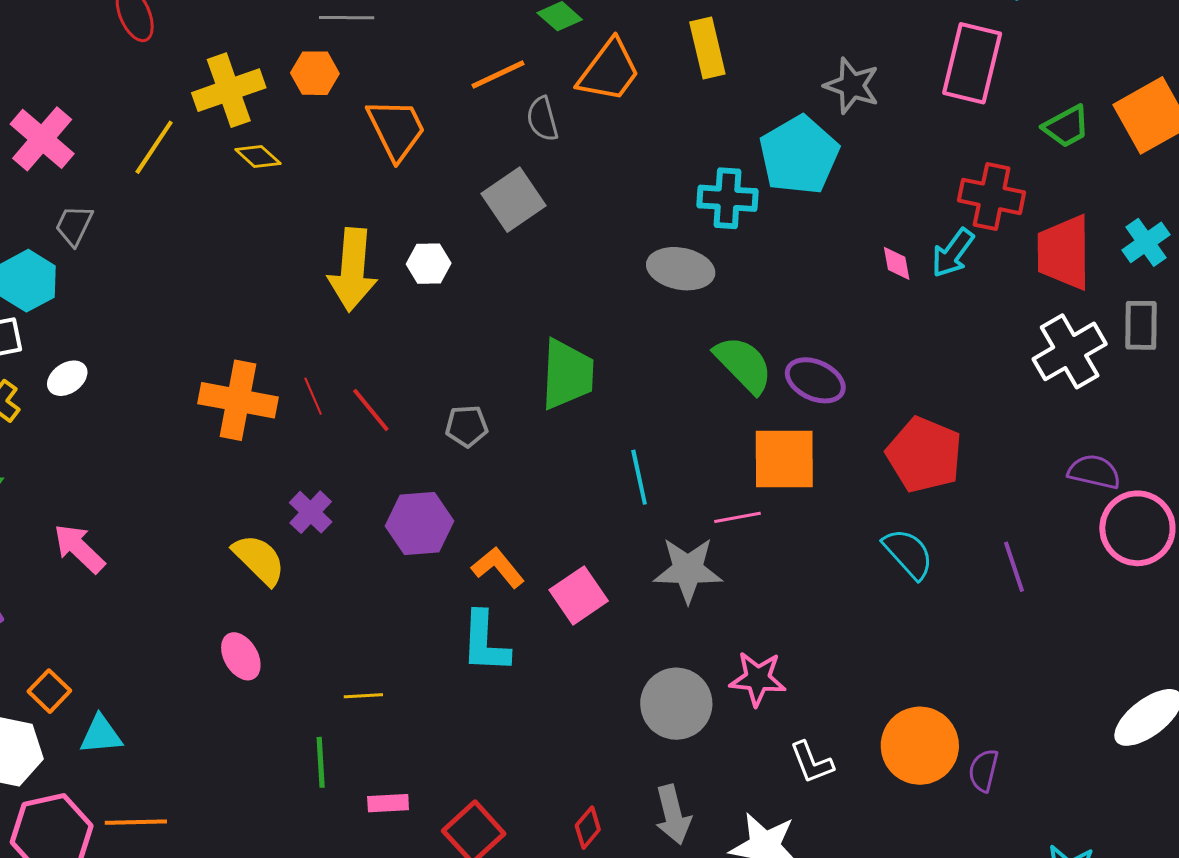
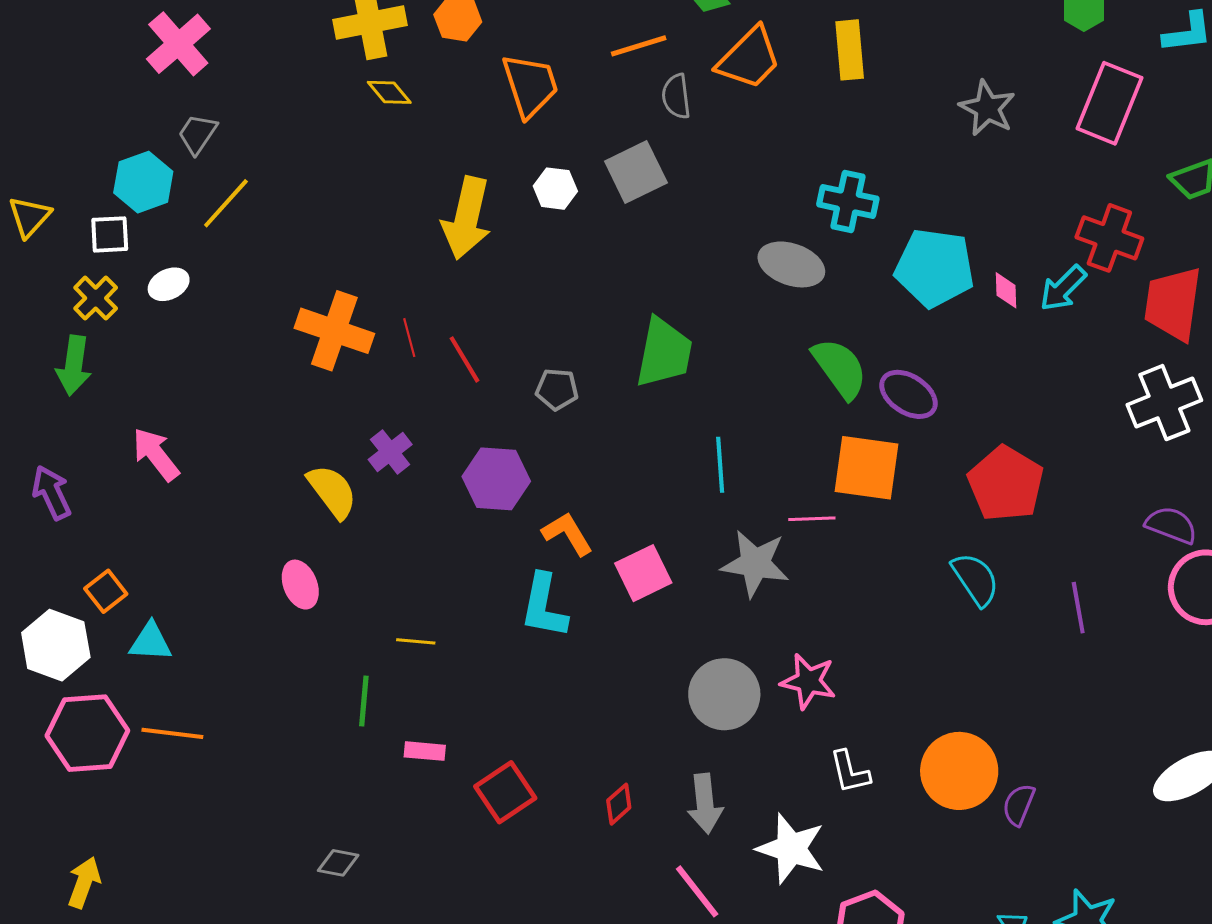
yellow line: (154, 147) -> (226, 203), moved
cyan pentagon: (799, 155) -> (935, 268), moved, turned 30
white hexagon: (429, 264) -> (555, 189), moved

